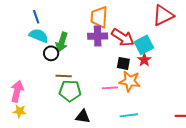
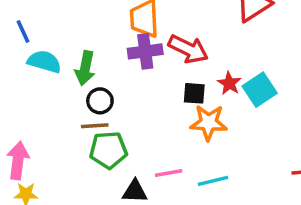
blue line: (36, 17) -> (23, 32), moved
cyan square: (144, 45) -> (260, 90), moved
black circle: (51, 53) -> (100, 101), moved
pink line: (110, 88) -> (169, 173), moved

